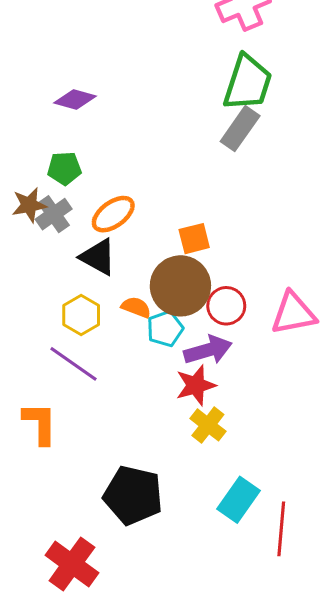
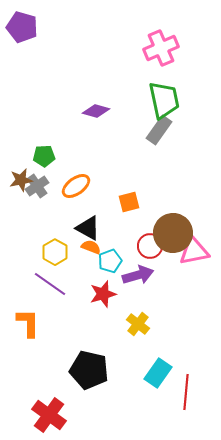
green trapezoid: (248, 83) -> (164, 100), turned -30
purple diamond: (75, 100) -> (96, 111), moved
black triangle: (98, 257) -> (88, 228), moved
brown circle: (180, 286) -> (173, 233), moved
red star: (196, 385) -> (103, 294), moved

